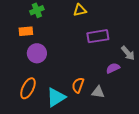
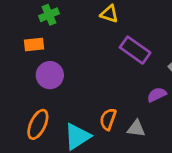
yellow triangle: (80, 10) -> (109, 14), turned 32
purple rectangle: (98, 36) -> (135, 50), turned 45

